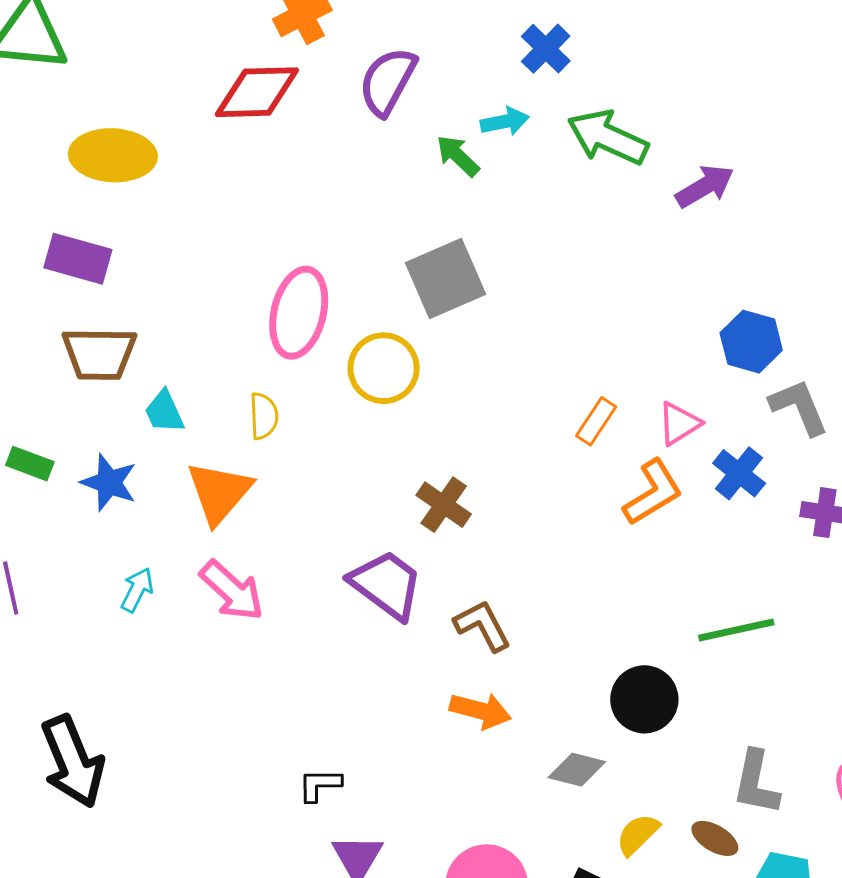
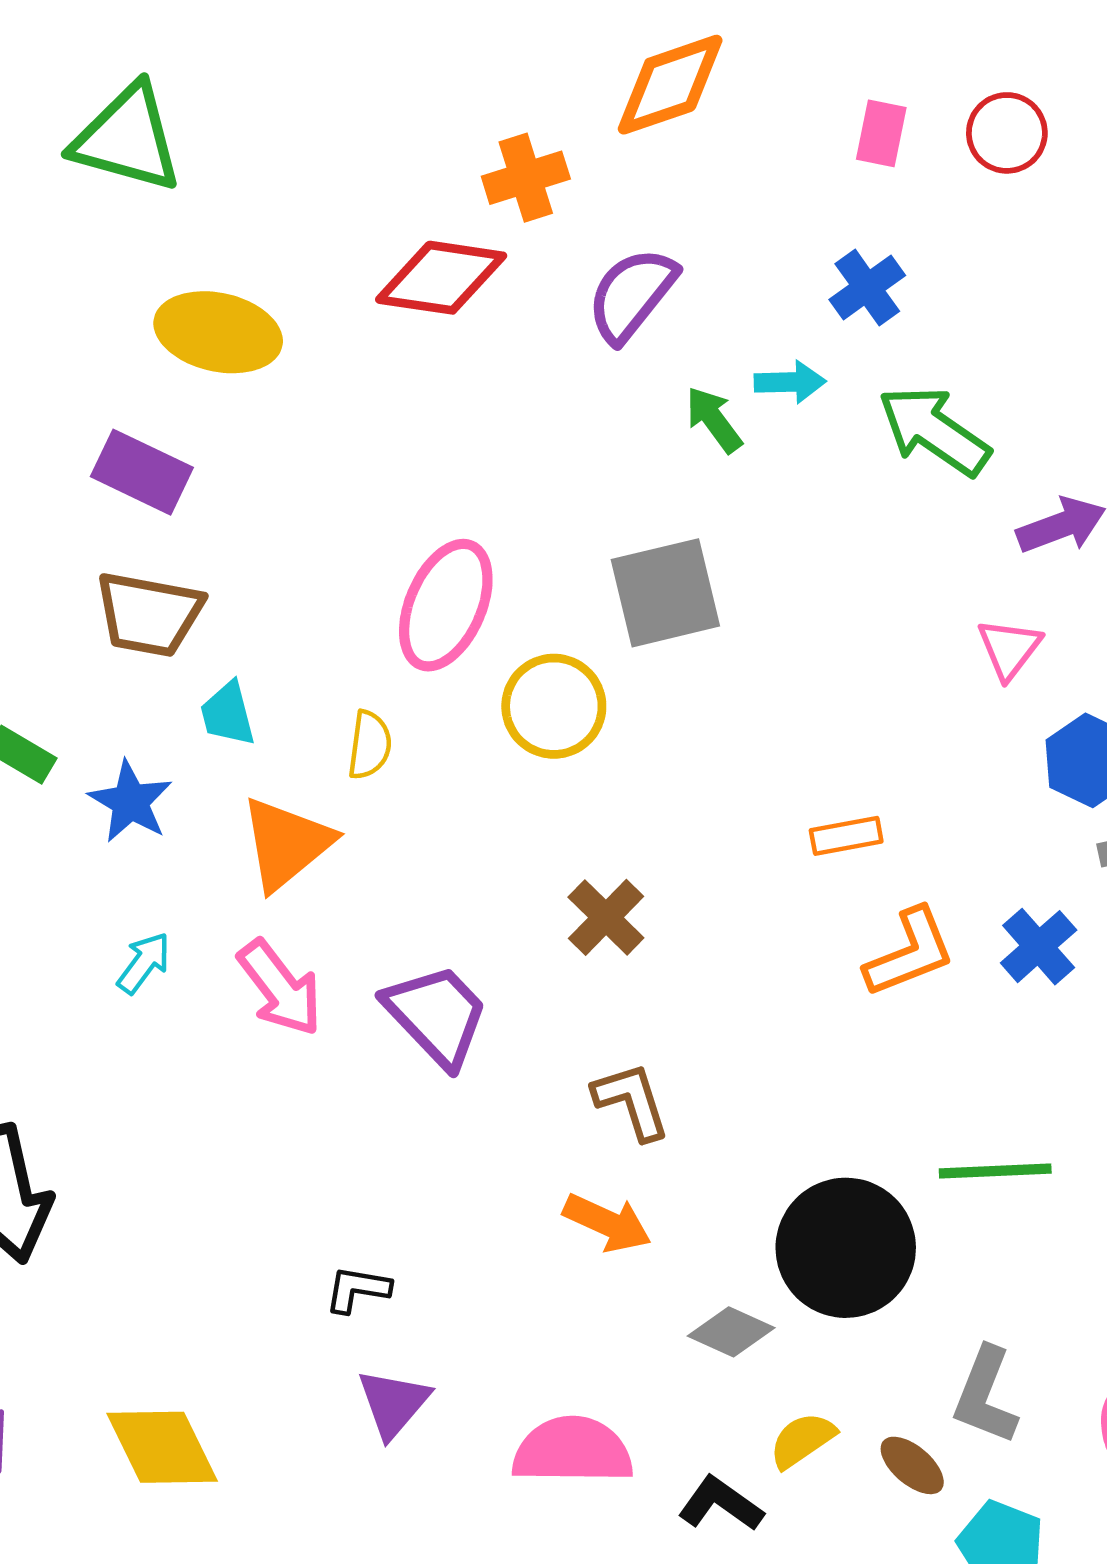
orange rectangle: (596, 421) -> (846, 836), turned 36
pink triangle: (679, 424) -> (1009, 649), moved, turned -30
purple trapezoid: (386, 585) -> (437, 1015), moved
black circle: (644, 699) -> (846, 1248), size x1.4

